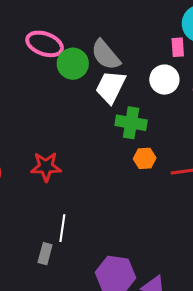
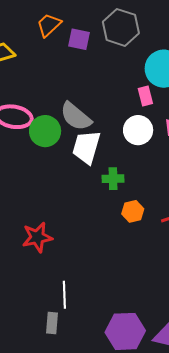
green cross: (131, 123) -> (113, 179), size x0.7

